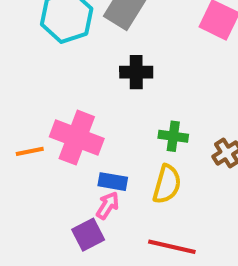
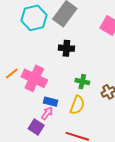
orange line: (30, 151) -> (12, 73), moved, turned -32
purple square: (88, 235) -> (36, 127), turned -35

